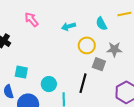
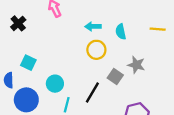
cyan semicircle: (101, 24) -> (121, 32), moved
yellow circle: (87, 45) -> (96, 50), moved

